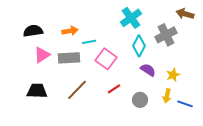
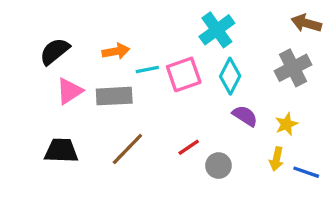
black semicircle: (33, 31) -> (55, 51), turned -30
gray cross: (166, 35) -> (293, 68), moved
pink square: (106, 59) -> (184, 74), moved, turned 35
gray circle: (140, 100) -> (218, 166), moved

